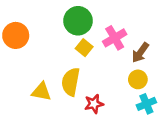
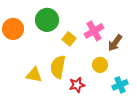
green circle: (78, 21) -> (47, 20), moved
yellow circle: (138, 79) -> (100, 65), moved

